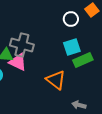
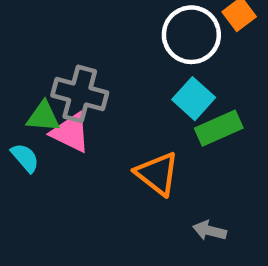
white circle: (71, 19) -> (191, 35), size x1.6
cyan square: (72, 47) -> (194, 99), turned -30

